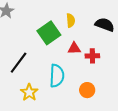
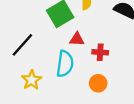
red triangle: (74, 48) -> (77, 39), moved
red cross: (92, 56) -> (100, 52), moved

